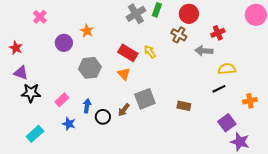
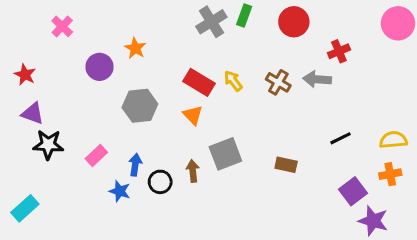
brown cross: (179, 35) -> (278, 82), moved
yellow semicircle: (227, 69) -> (393, 140), moved
orange cross: (250, 101) -> (390, 174), moved
brown arrow: (124, 110) -> (193, 171), turned 136
blue star: (69, 124) -> (120, 191), moved
cyan rectangle: (35, 134) -> (25, 208), moved

